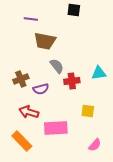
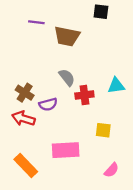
black square: (74, 10) -> (101, 12), moved
brown trapezoid: (45, 41) -> (67, 36), moved
brown cross: (21, 79) -> (25, 93), turned -35
red arrow: (29, 112) -> (23, 118), moved

